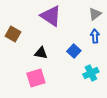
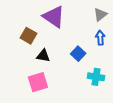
brown square: (13, 34) -> (28, 36), moved
cyan cross: (91, 73) -> (96, 77), turned 35

